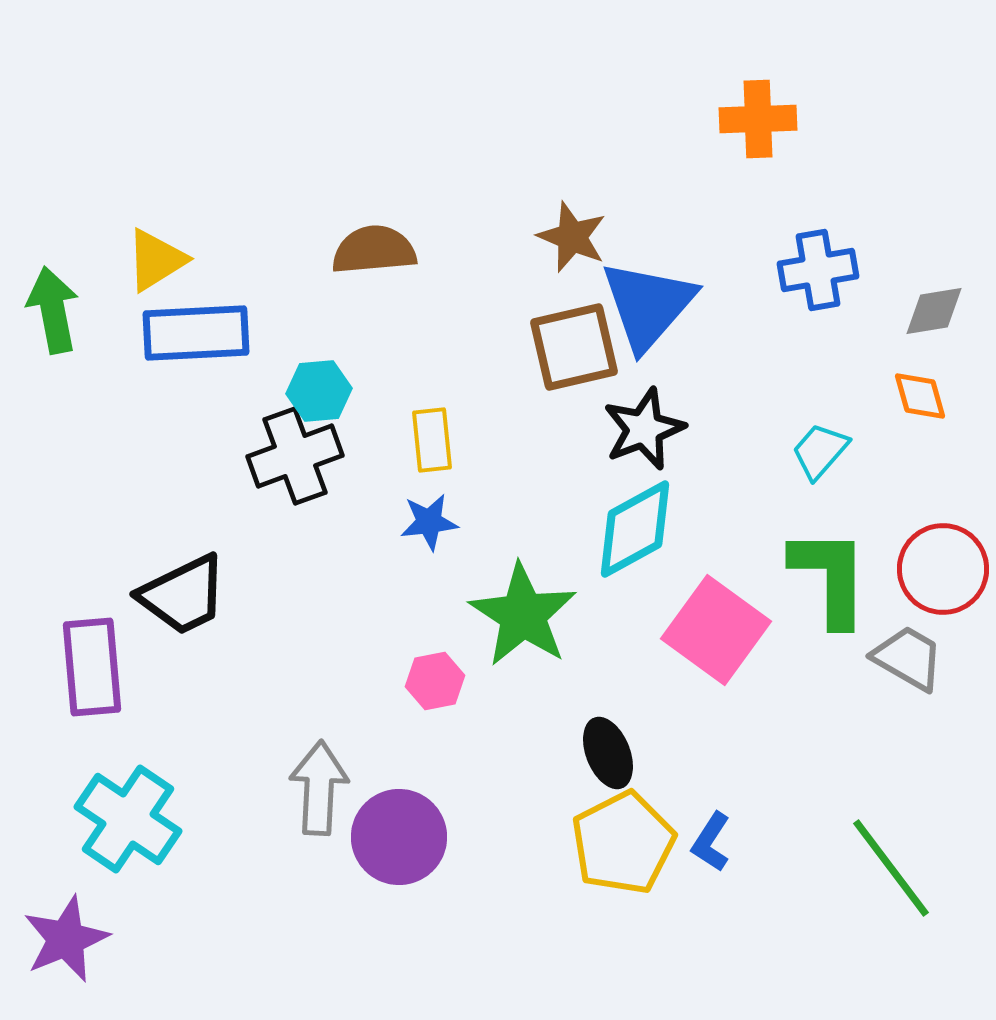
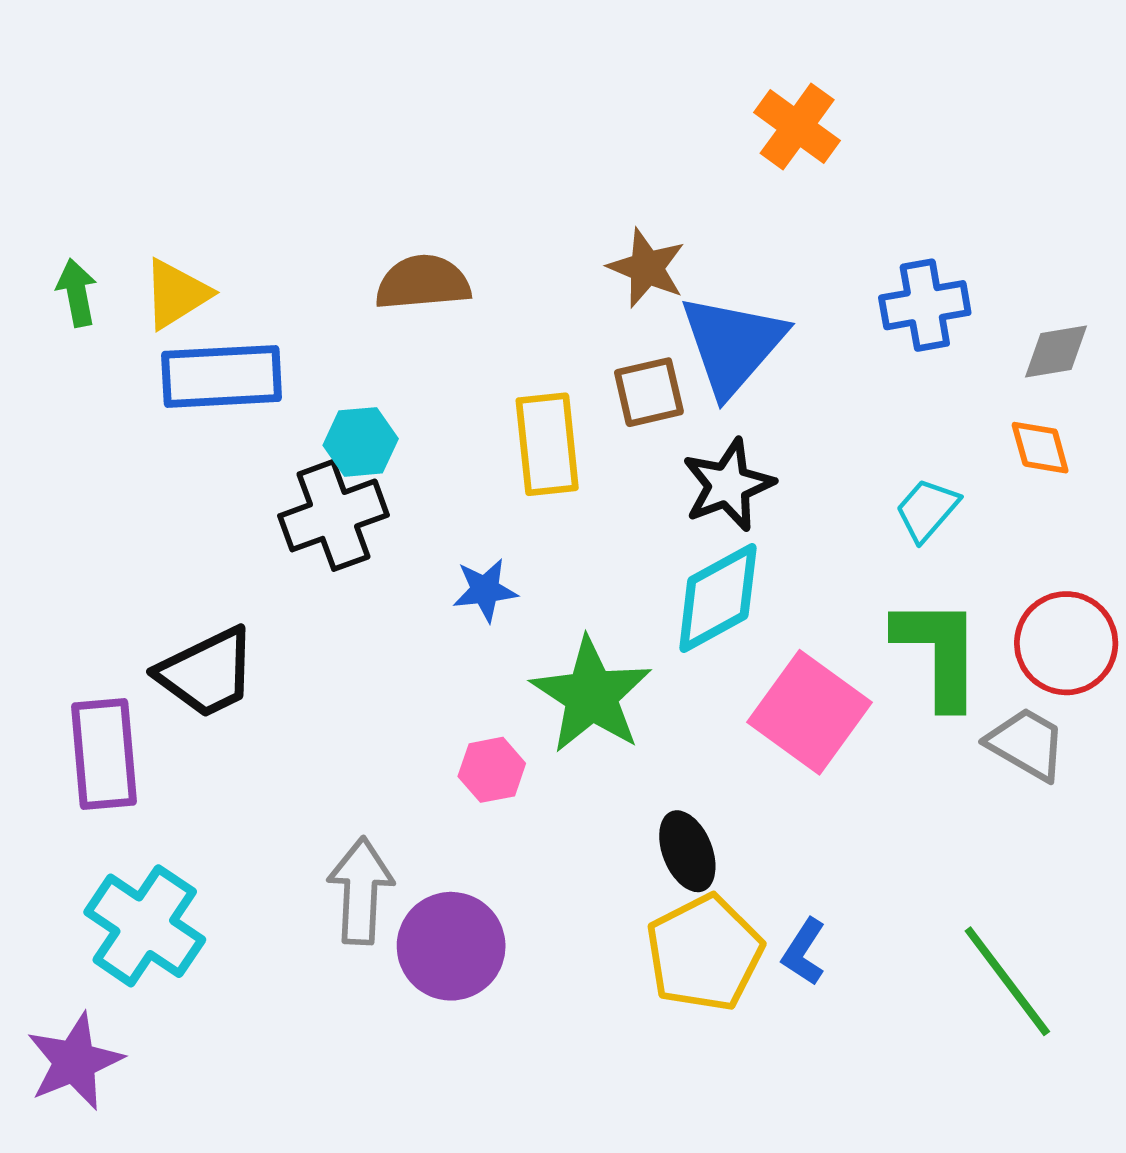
orange cross: (758, 119) -> (797, 127), moved, turned 38
green arrow: (53, 310) -> (77, 293), moved, size x0.7
brown square: (574, 347) -> (649, 392), size x0.7
yellow rectangle: (432, 440) -> (547, 444), moved, size x1.4

